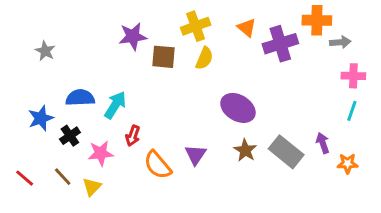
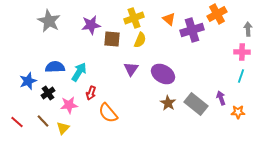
orange cross: (317, 20) -> (217, 14), turned -30
gray arrow: (340, 42) -> (248, 29), moved, turned -88
gray star: (45, 51) -> (49, 21), moved, size x1.6
purple triangle: (196, 155) -> (131, 69), moved

